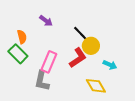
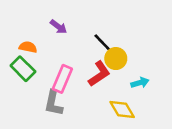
orange semicircle: (22, 37) -> (28, 47), turned -64
cyan arrow: (110, 65) -> (140, 83), turned -40

